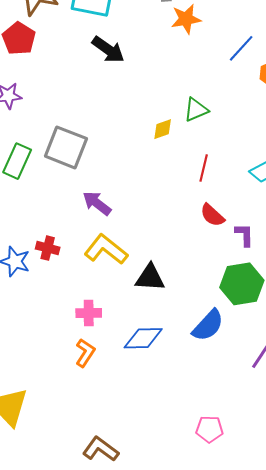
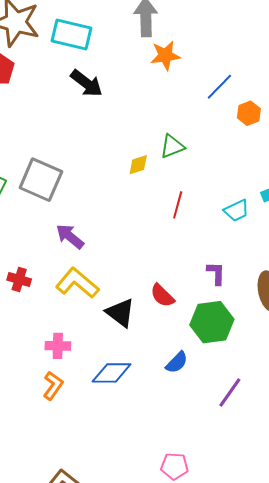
red semicircle: (212, 215) -> (162, 296), moved
black triangle: (150, 278) -> (120, 313), turned 32
blue semicircle: (208, 325) -> (177, 362), size x0.7

